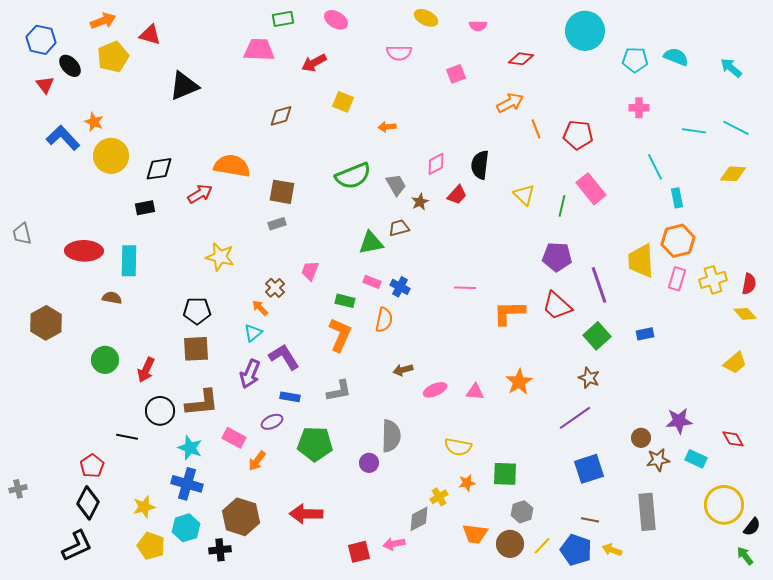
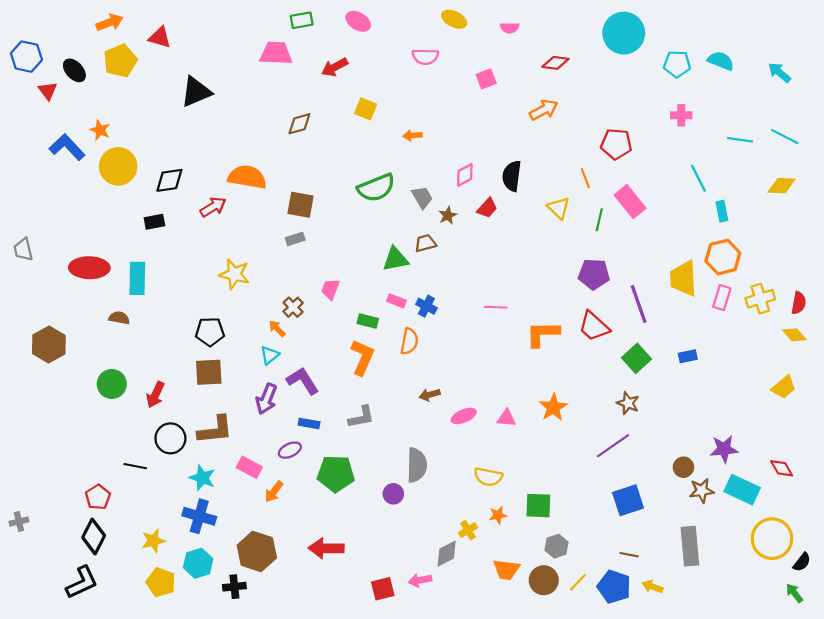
blue hexagon: (41, 40) -> (26, 57), moved
orange line: (536, 129) -> (585, 178), moved
cyan rectangle: (696, 459) -> (742, 490), size x1.5

